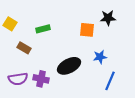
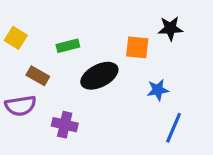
black ellipse: (69, 66) -> (99, 76), moved
purple semicircle: (18, 79) -> (21, 106), moved

